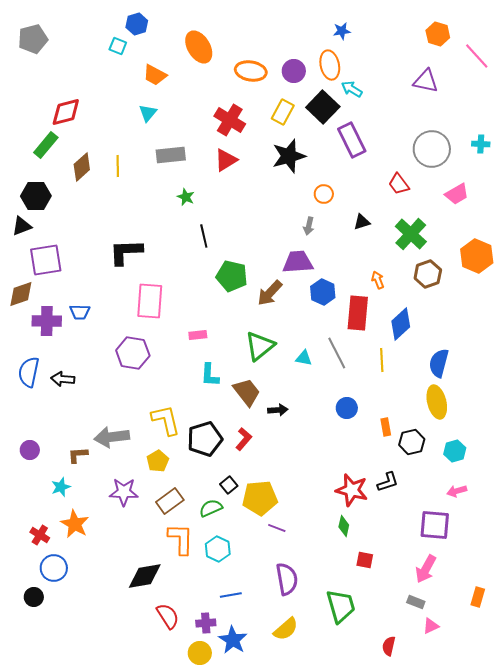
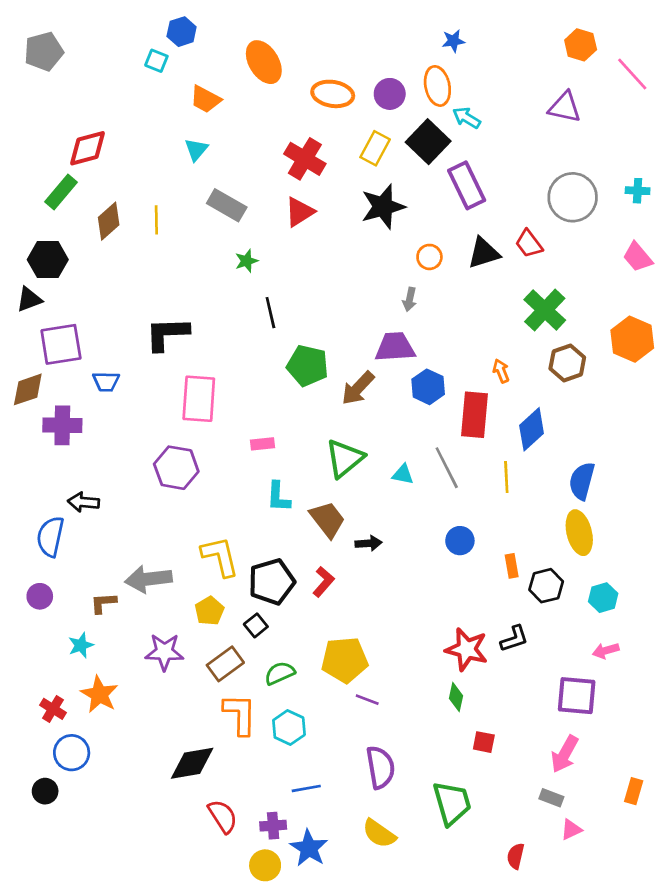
gray rectangle: (171, 155) -> (227, 205), turned 36
pink trapezoid: (457, 194) -> (638, 257), moved, turned 80
green star: (186, 197) -> (247, 261), turned 30
black triangle: (362, 222) -> (484, 253), moved, size x1.5
blue trapezoid: (80, 312) -> (106, 382), moved
blue semicircle: (29, 372) -> (50, 537), moved
black square: (229, 485) -> (256, 625), moved
yellow semicircle: (286, 629) -> (379, 834), turned 76

